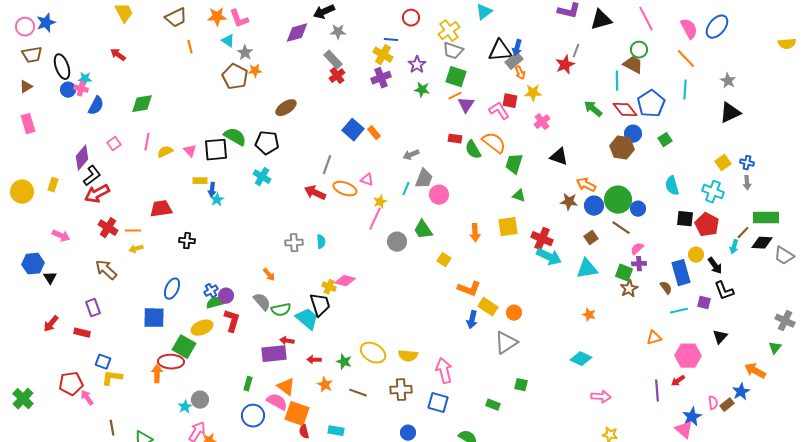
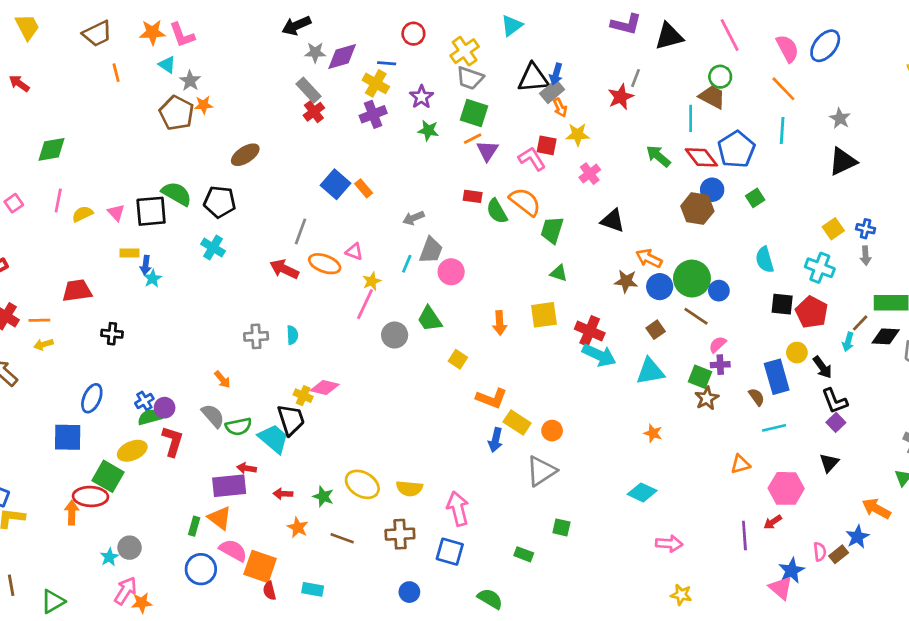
purple diamond: (297, 33) -> (342, 57), moved
purple square: (704, 303) -> (836, 422), moved, turned 32
orange triangle: (286, 387) -> (220, 518), moved

